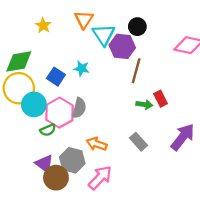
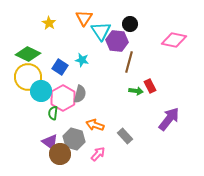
green diamond: (19, 61) -> (28, 54), turned 35
green semicircle: (48, 130) -> (53, 113), turned 120
gray rectangle: (138, 142) -> (125, 136), moved
pink arrow: (100, 178) -> (98, 154), size x0.7

